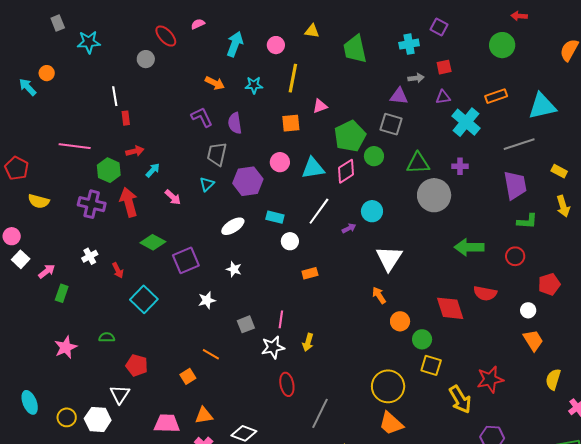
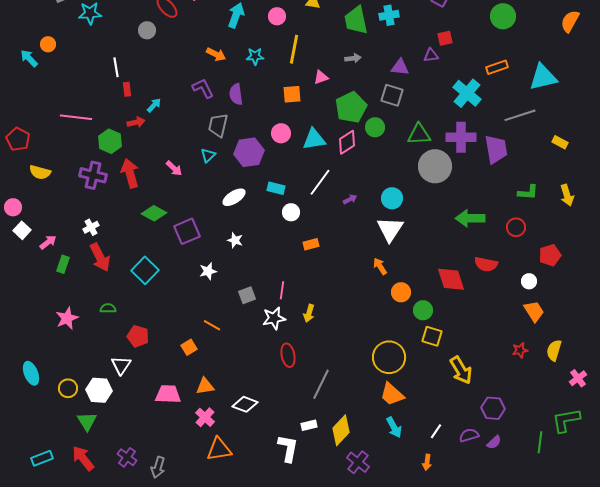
cyan cross: (409, 44) -> (389, 15), moved
gray arrow: (416, 78) -> (353, 58), moved
purple triangle: (443, 97) -> (431, 55), moved
purple cross: (460, 166) -> (461, 137), size x1.8
cyan arrow: (153, 170) -> (154, 105), moved
purple trapezoid: (515, 185) -> (496, 149), moved
yellow arrow: (563, 206) -> (567, 195), moved
cyan circle: (372, 211) -> (392, 198), moved
red arrow: (118, 270) -> (100, 257), moved, size x1.8
red star: (490, 379) -> (520, 350), moved, size x0.6

